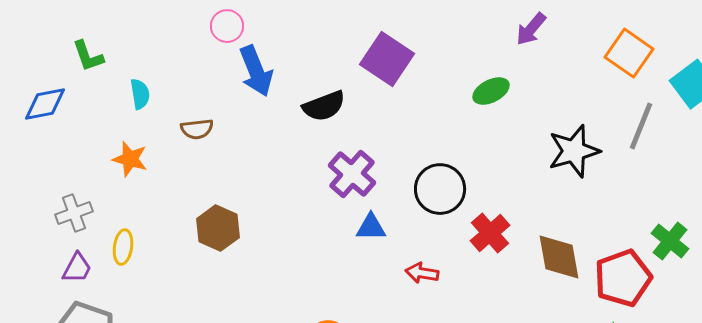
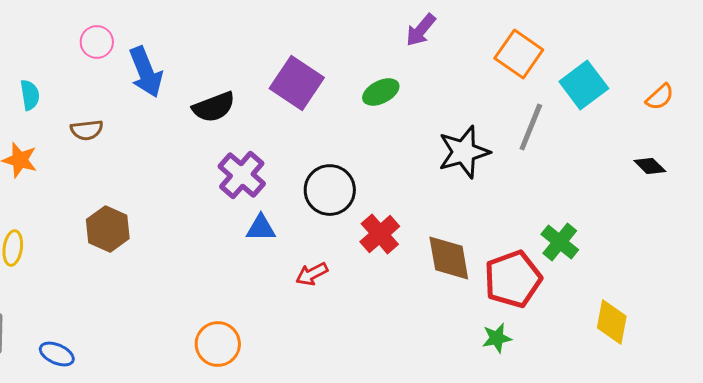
pink circle: (227, 26) -> (97, 42), moved
purple square: (387, 59) -> (297, 83), moved
red arrow: (422, 273) -> (312, 274), turned -36

